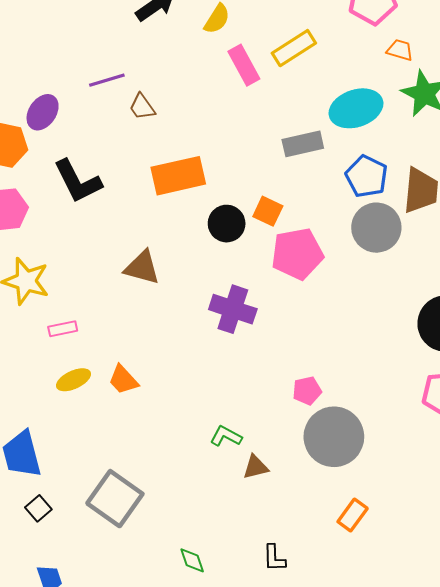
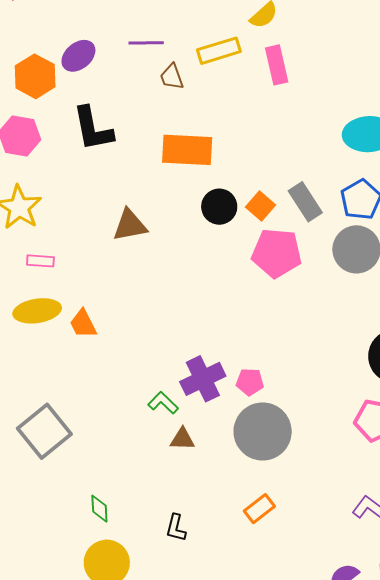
yellow rectangle: (294, 48) -> (219, 51), moved
gray rectangle: (303, 144) -> (305, 202), moved, turned 54
brown triangle: (142, 268) -> (130, 225), turned -42
purple cross: (233, 309) -> (203, 379), moved, turned 30
yellow ellipse: (74, 380) -> (37, 311), size x1.4

